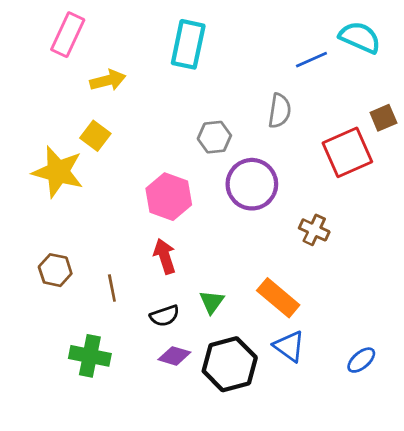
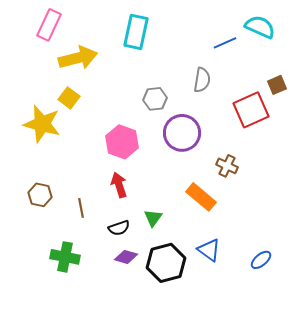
yellow arrow: (108, 80) -> (78, 58), size x1.5
orange rectangle: (278, 298) -> (201, 197), moved

